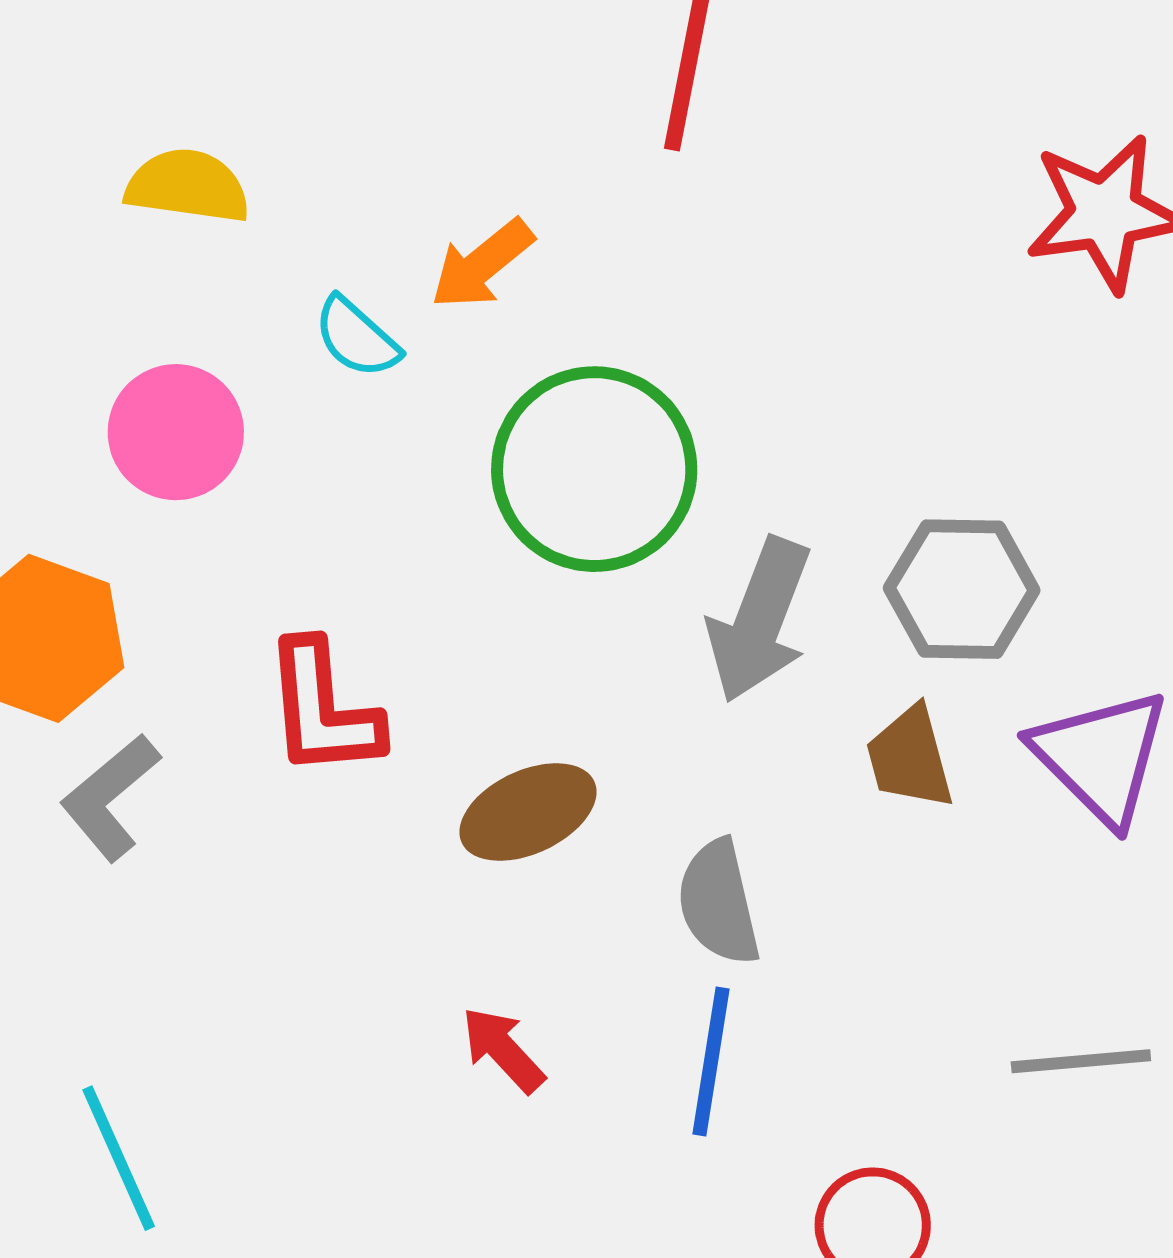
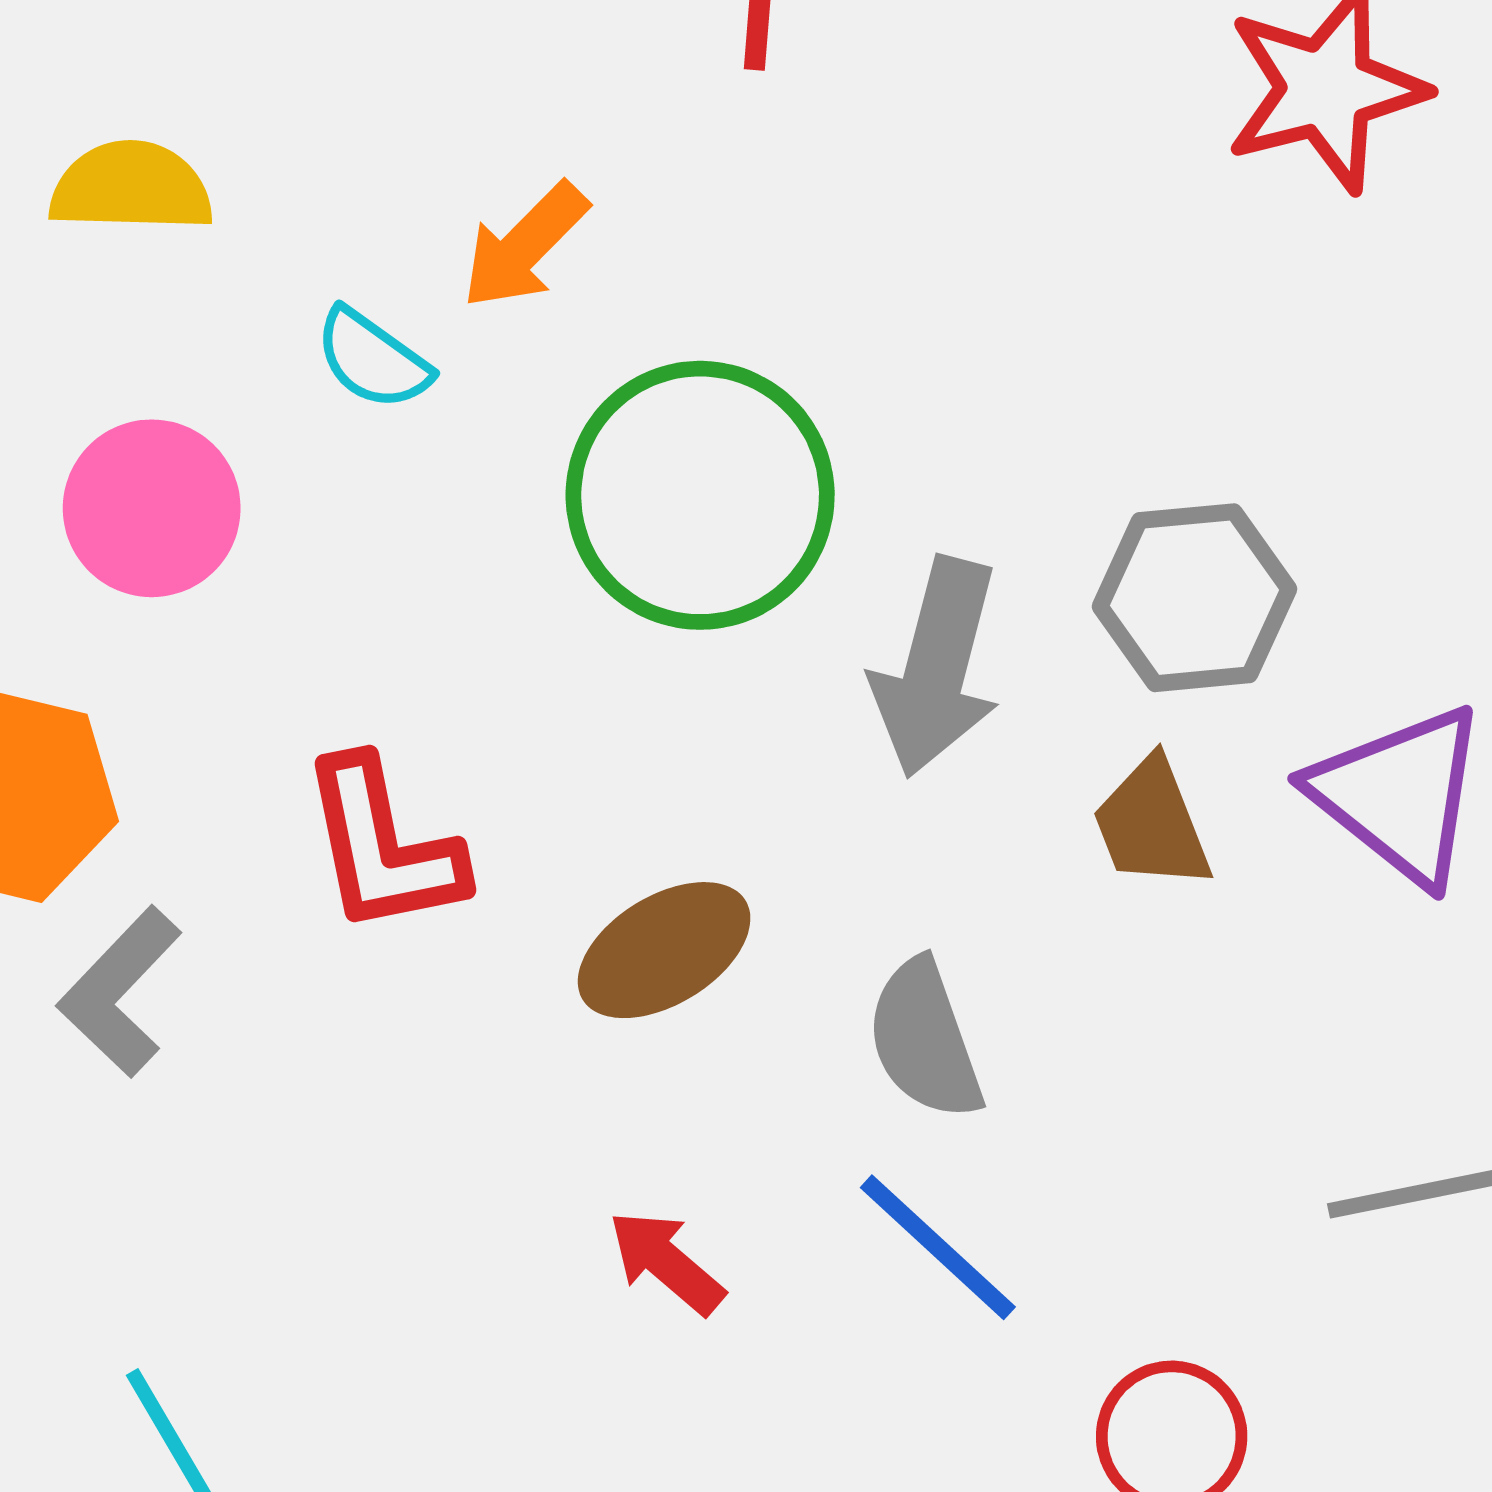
blue line: (711, 1062) -> (938, 1247), turned -50

